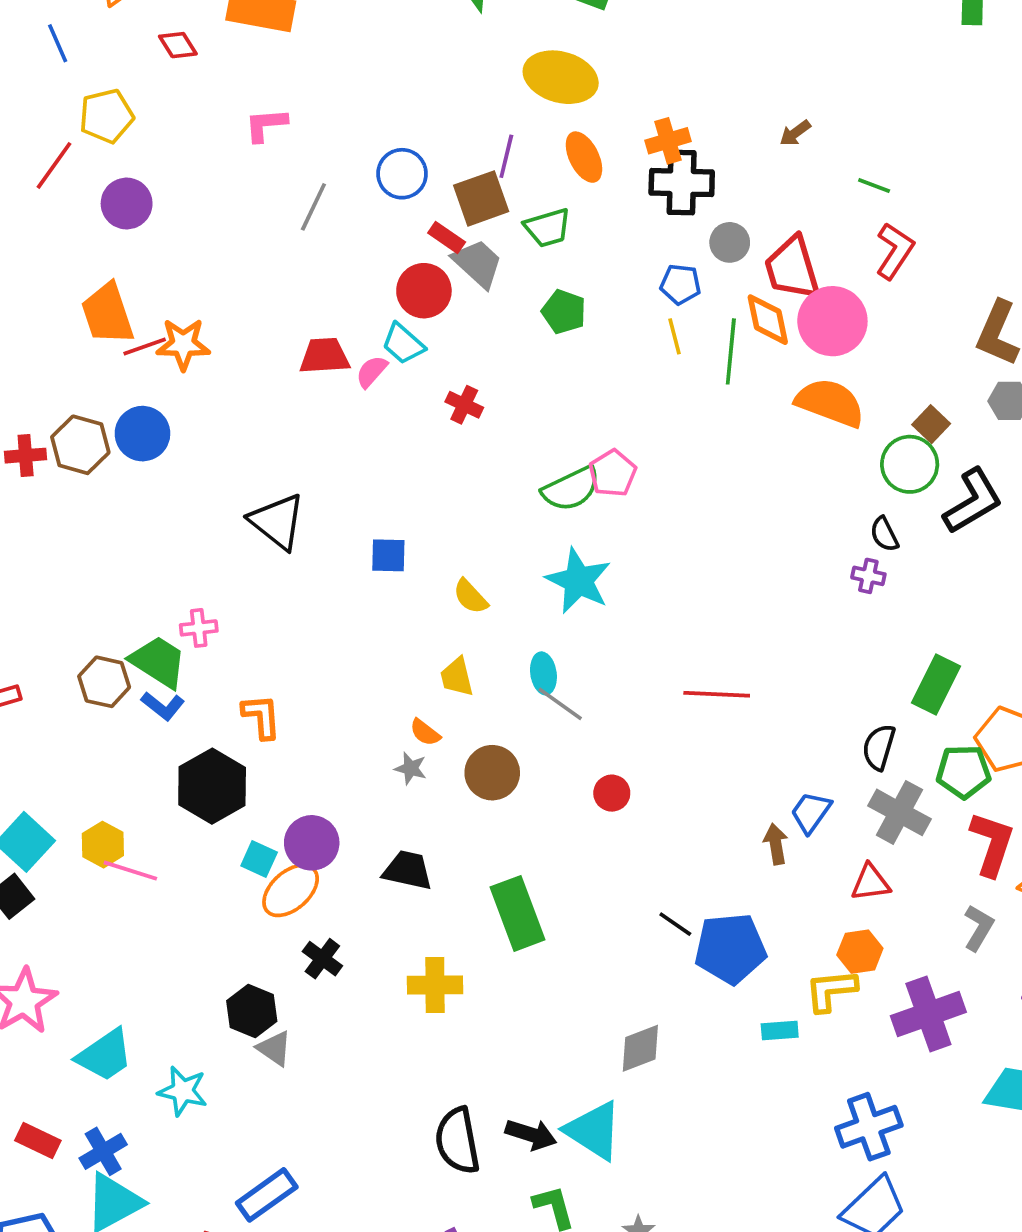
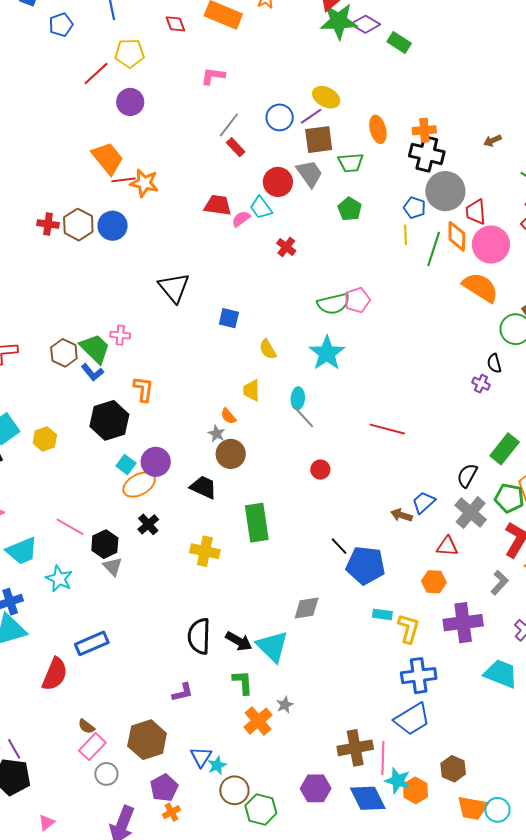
yellow ellipse: (561, 77) -> (326, 97), moved, size x0.7
purple line: (506, 156) -> (311, 116), moved, turned 30
red rectangle: (447, 238) -> (236, 147), moved
gray circle: (730, 242) -> (445, 191), size x1.8
red trapezoid: (792, 268) -> (476, 212), size x0.7
orange trapezoid: (107, 314) -> (108, 158), turned 147
brown circle: (492, 773) -> (231, 454), moved
brown arrow: (776, 844) -> (401, 515), turned -75
pink line: (130, 871) -> (70, 527), moved
yellow L-shape: (831, 990) -> (409, 629), moved, turned 100

